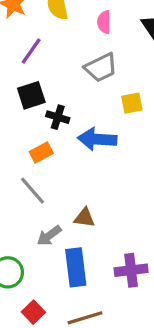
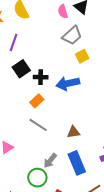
pink semicircle: (104, 22) -> (63, 11), moved
gray trapezoid: (101, 68) -> (72, 35), moved
gray arrow: (49, 236) -> (50, 161), moved

